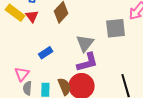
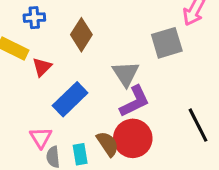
red triangle: (32, 16) -> (42, 67), moved, turned 32
blue rectangle: (46, 53) -> (70, 99), size x1.6

